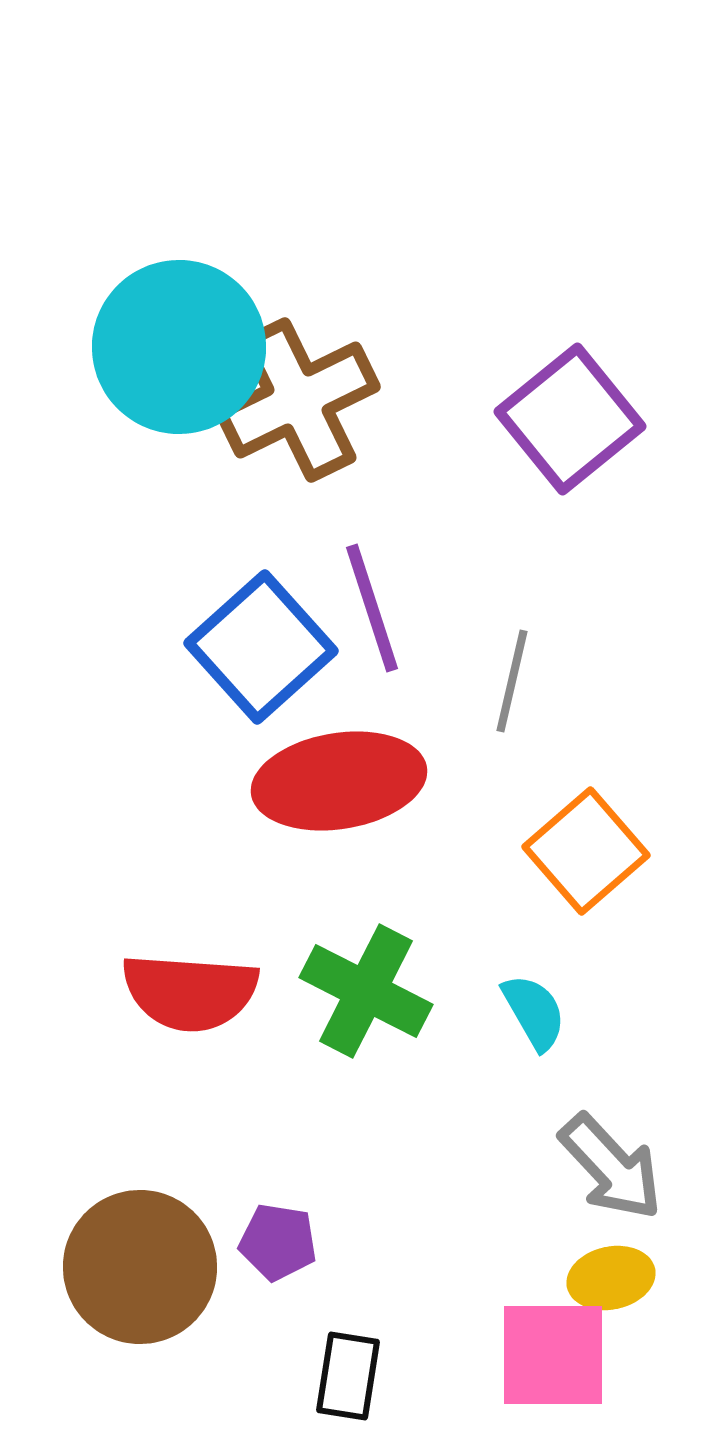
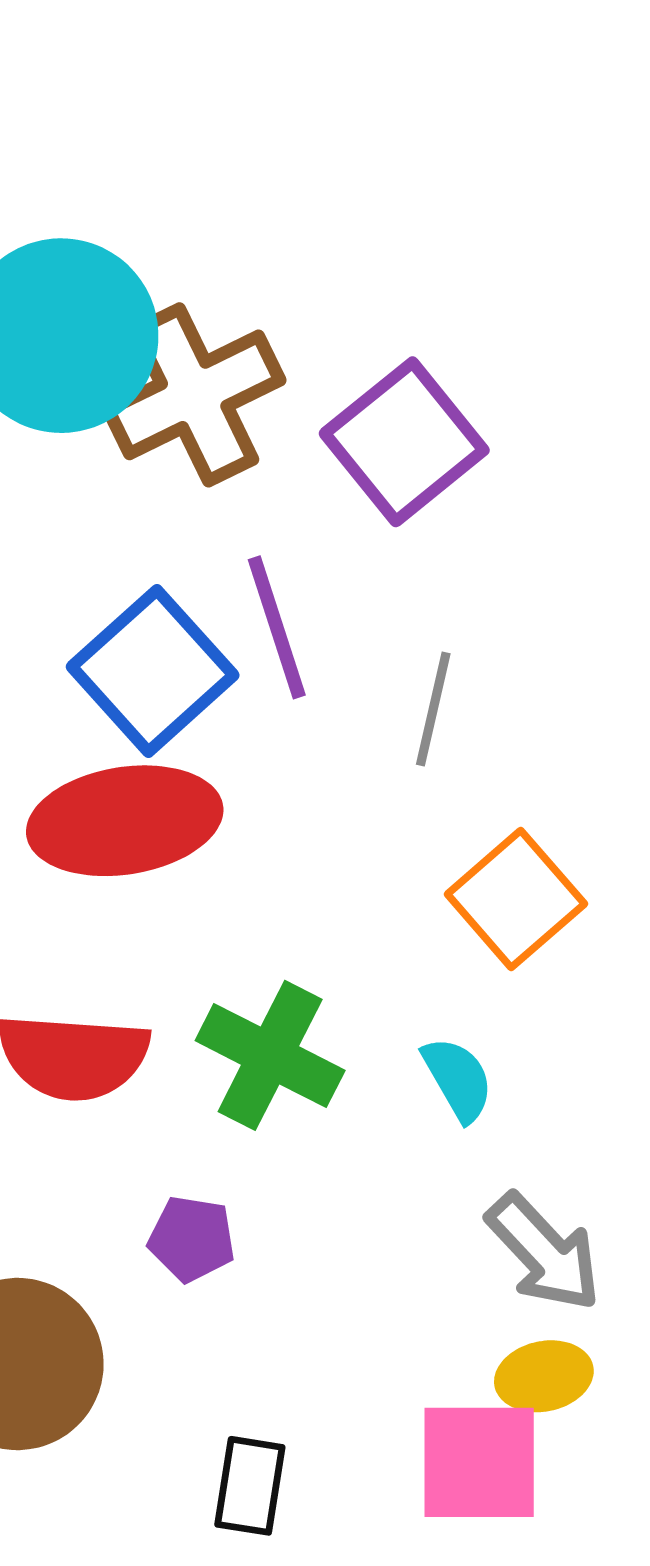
purple square: (570, 419) -> (404, 442), moved
red ellipse: (339, 781) -> (125, 821), moved
purple pentagon: (278, 1242) -> (192, 1239), moved

